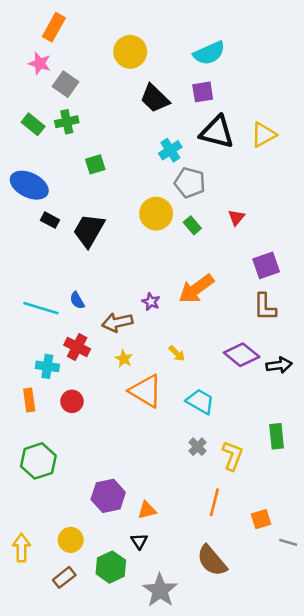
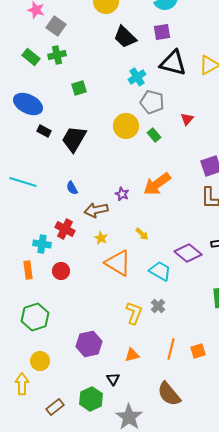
red triangle: (236, 218) -> (187, 119), moved
blue semicircle: (77, 300) -> (72, 188), moved
cyan line: (41, 308) -> (23, 182), moved
purple diamond: (242, 355) -> (188, 253), moved
yellow L-shape: (232, 456) -> (134, 313), moved
orange triangle: (147, 510) -> (132, 355), moved
orange square: (261, 519) -> (198, 351), moved
yellow circle: (71, 540) -> (40, 361), moved

